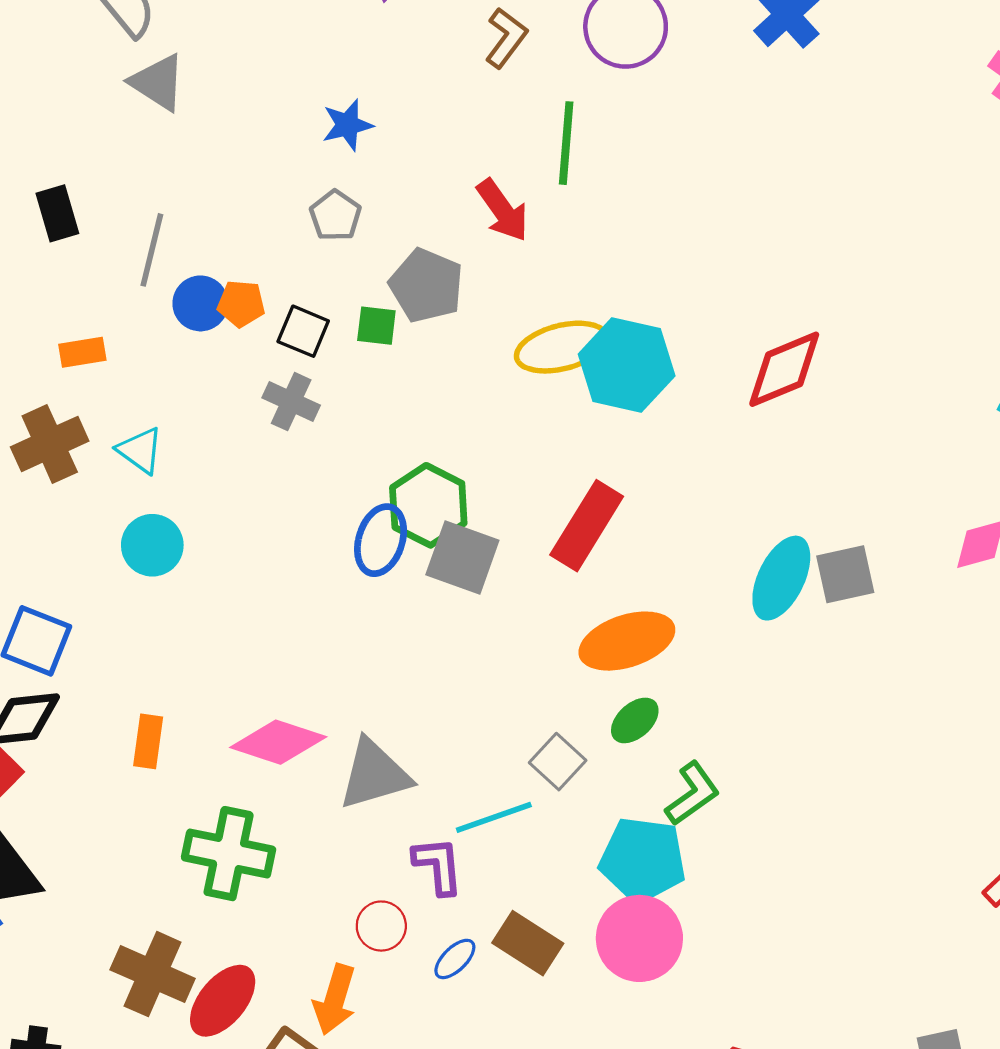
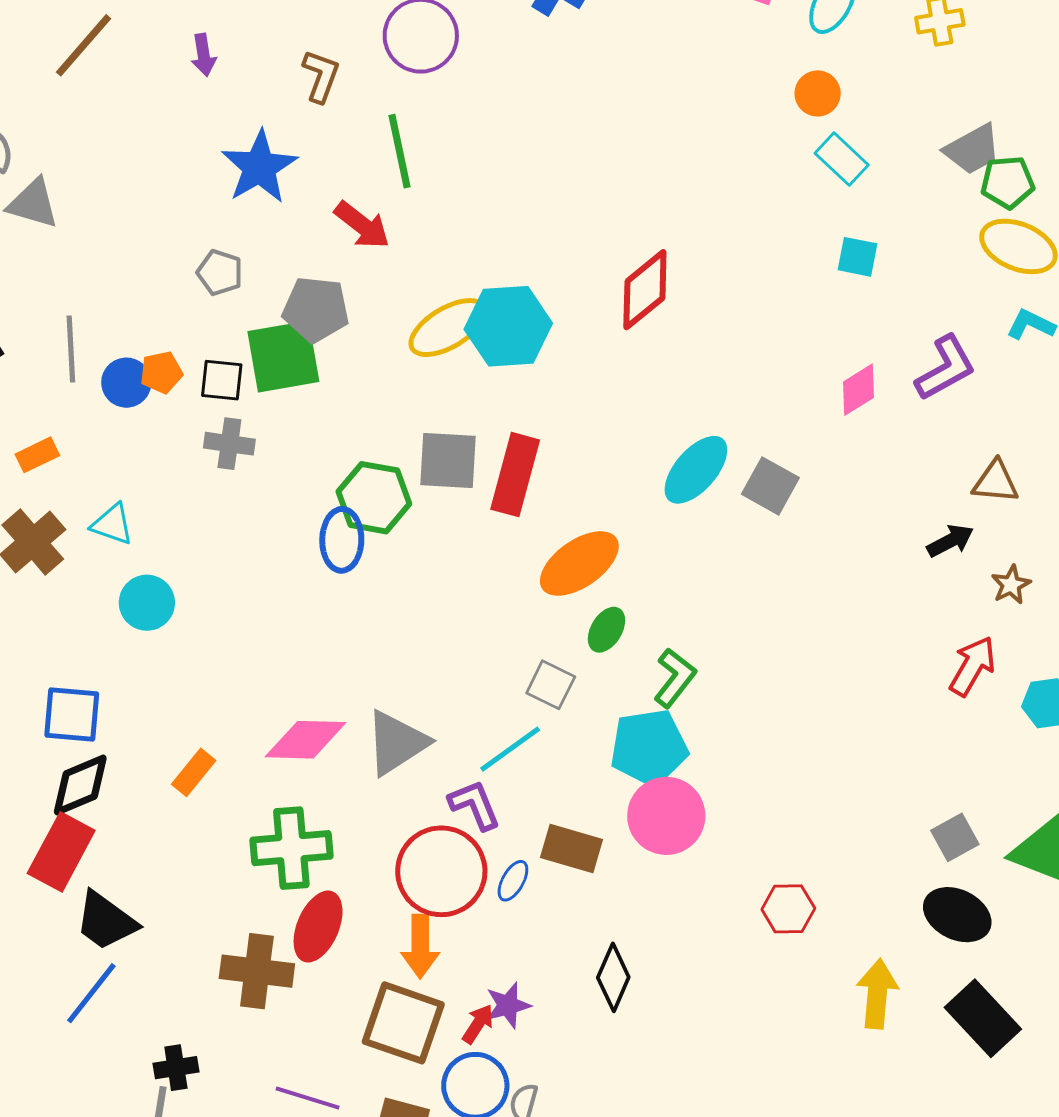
blue star: (347, 125) -> (259, 167), moved, size x1.6
green square: (376, 326) -> (283, 357), size x2.0
gray square: (462, 558) -> (448, 461), moved
gray square: (845, 574) -> (770, 486), moved, turned -32
cyan ellipse: (781, 578) -> (696, 470), turned 32
orange rectangle: (148, 741) -> (194, 772), turned 48
red circle: (381, 926) -> (441, 871), size x2.0
red ellipse: (223, 1001) -> (318, 926), moved

